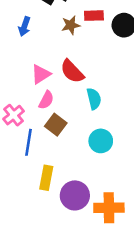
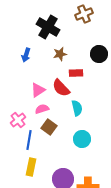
red rectangle: (94, 16) -> (76, 73), moved
pink semicircle: (46, 100) -> (42, 109), turned -136
yellow rectangle: (46, 178) -> (31, 167), moved

